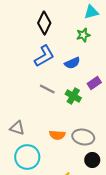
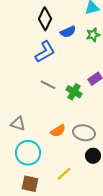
green star: (83, 35) -> (93, 35), moved
blue semicircle: (72, 63) -> (68, 32), moved
orange semicircle: (57, 135) -> (58, 131), turned -35

